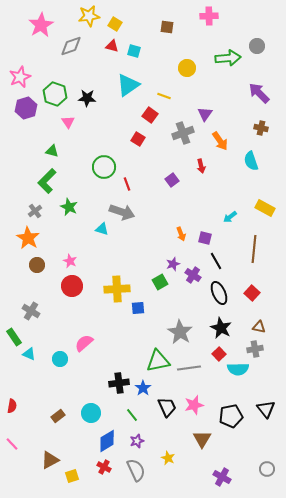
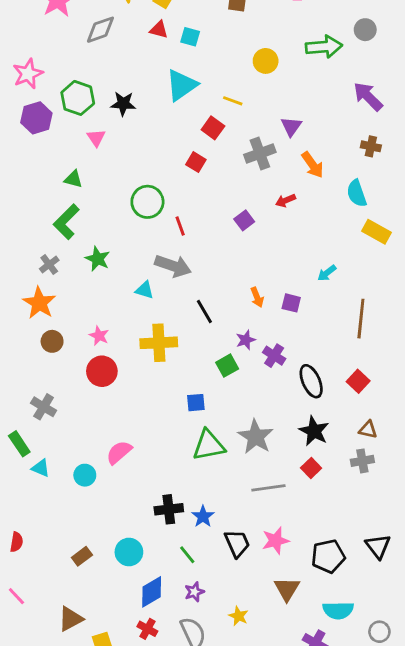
red arrow: (201, 166) -> (285, 200), turned 80
yellow rectangle: (265, 208) -> (377, 232), moved
black line: (216, 261) -> (204, 311), moved
yellow cross: (117, 289) -> (159, 343), moved
green triangle: (158, 361) -> (209, 445), moved
cyan semicircle: (238, 369) -> (338, 610), moved

